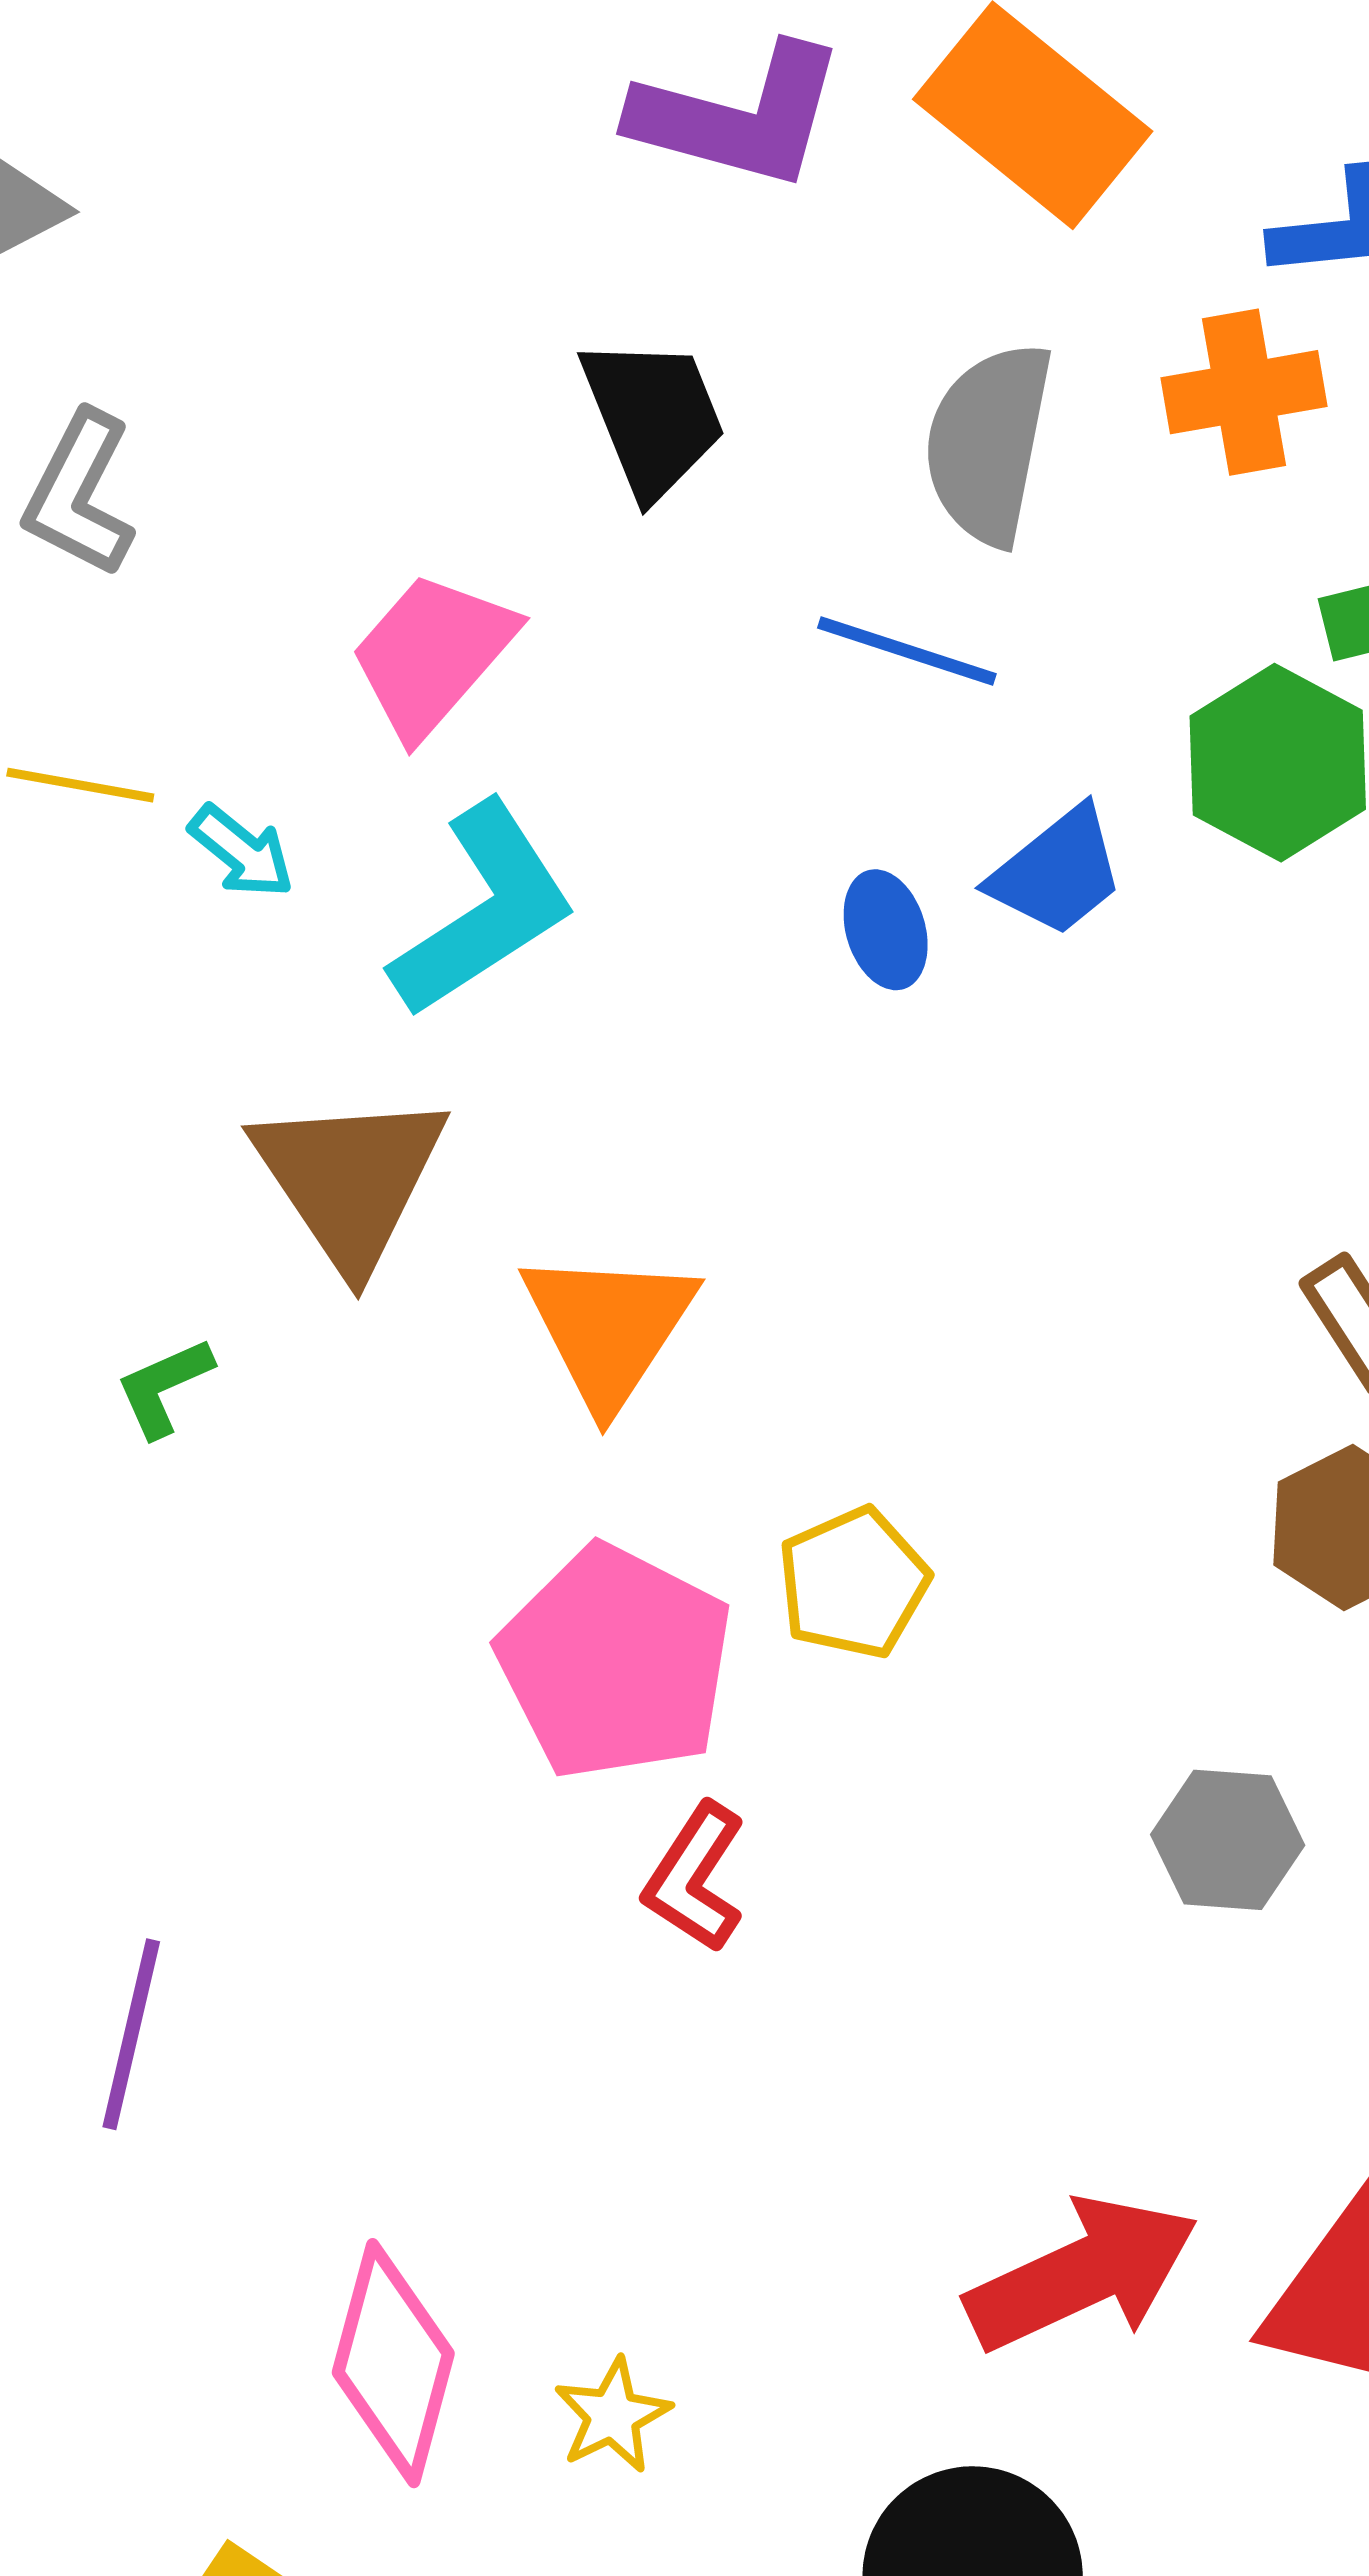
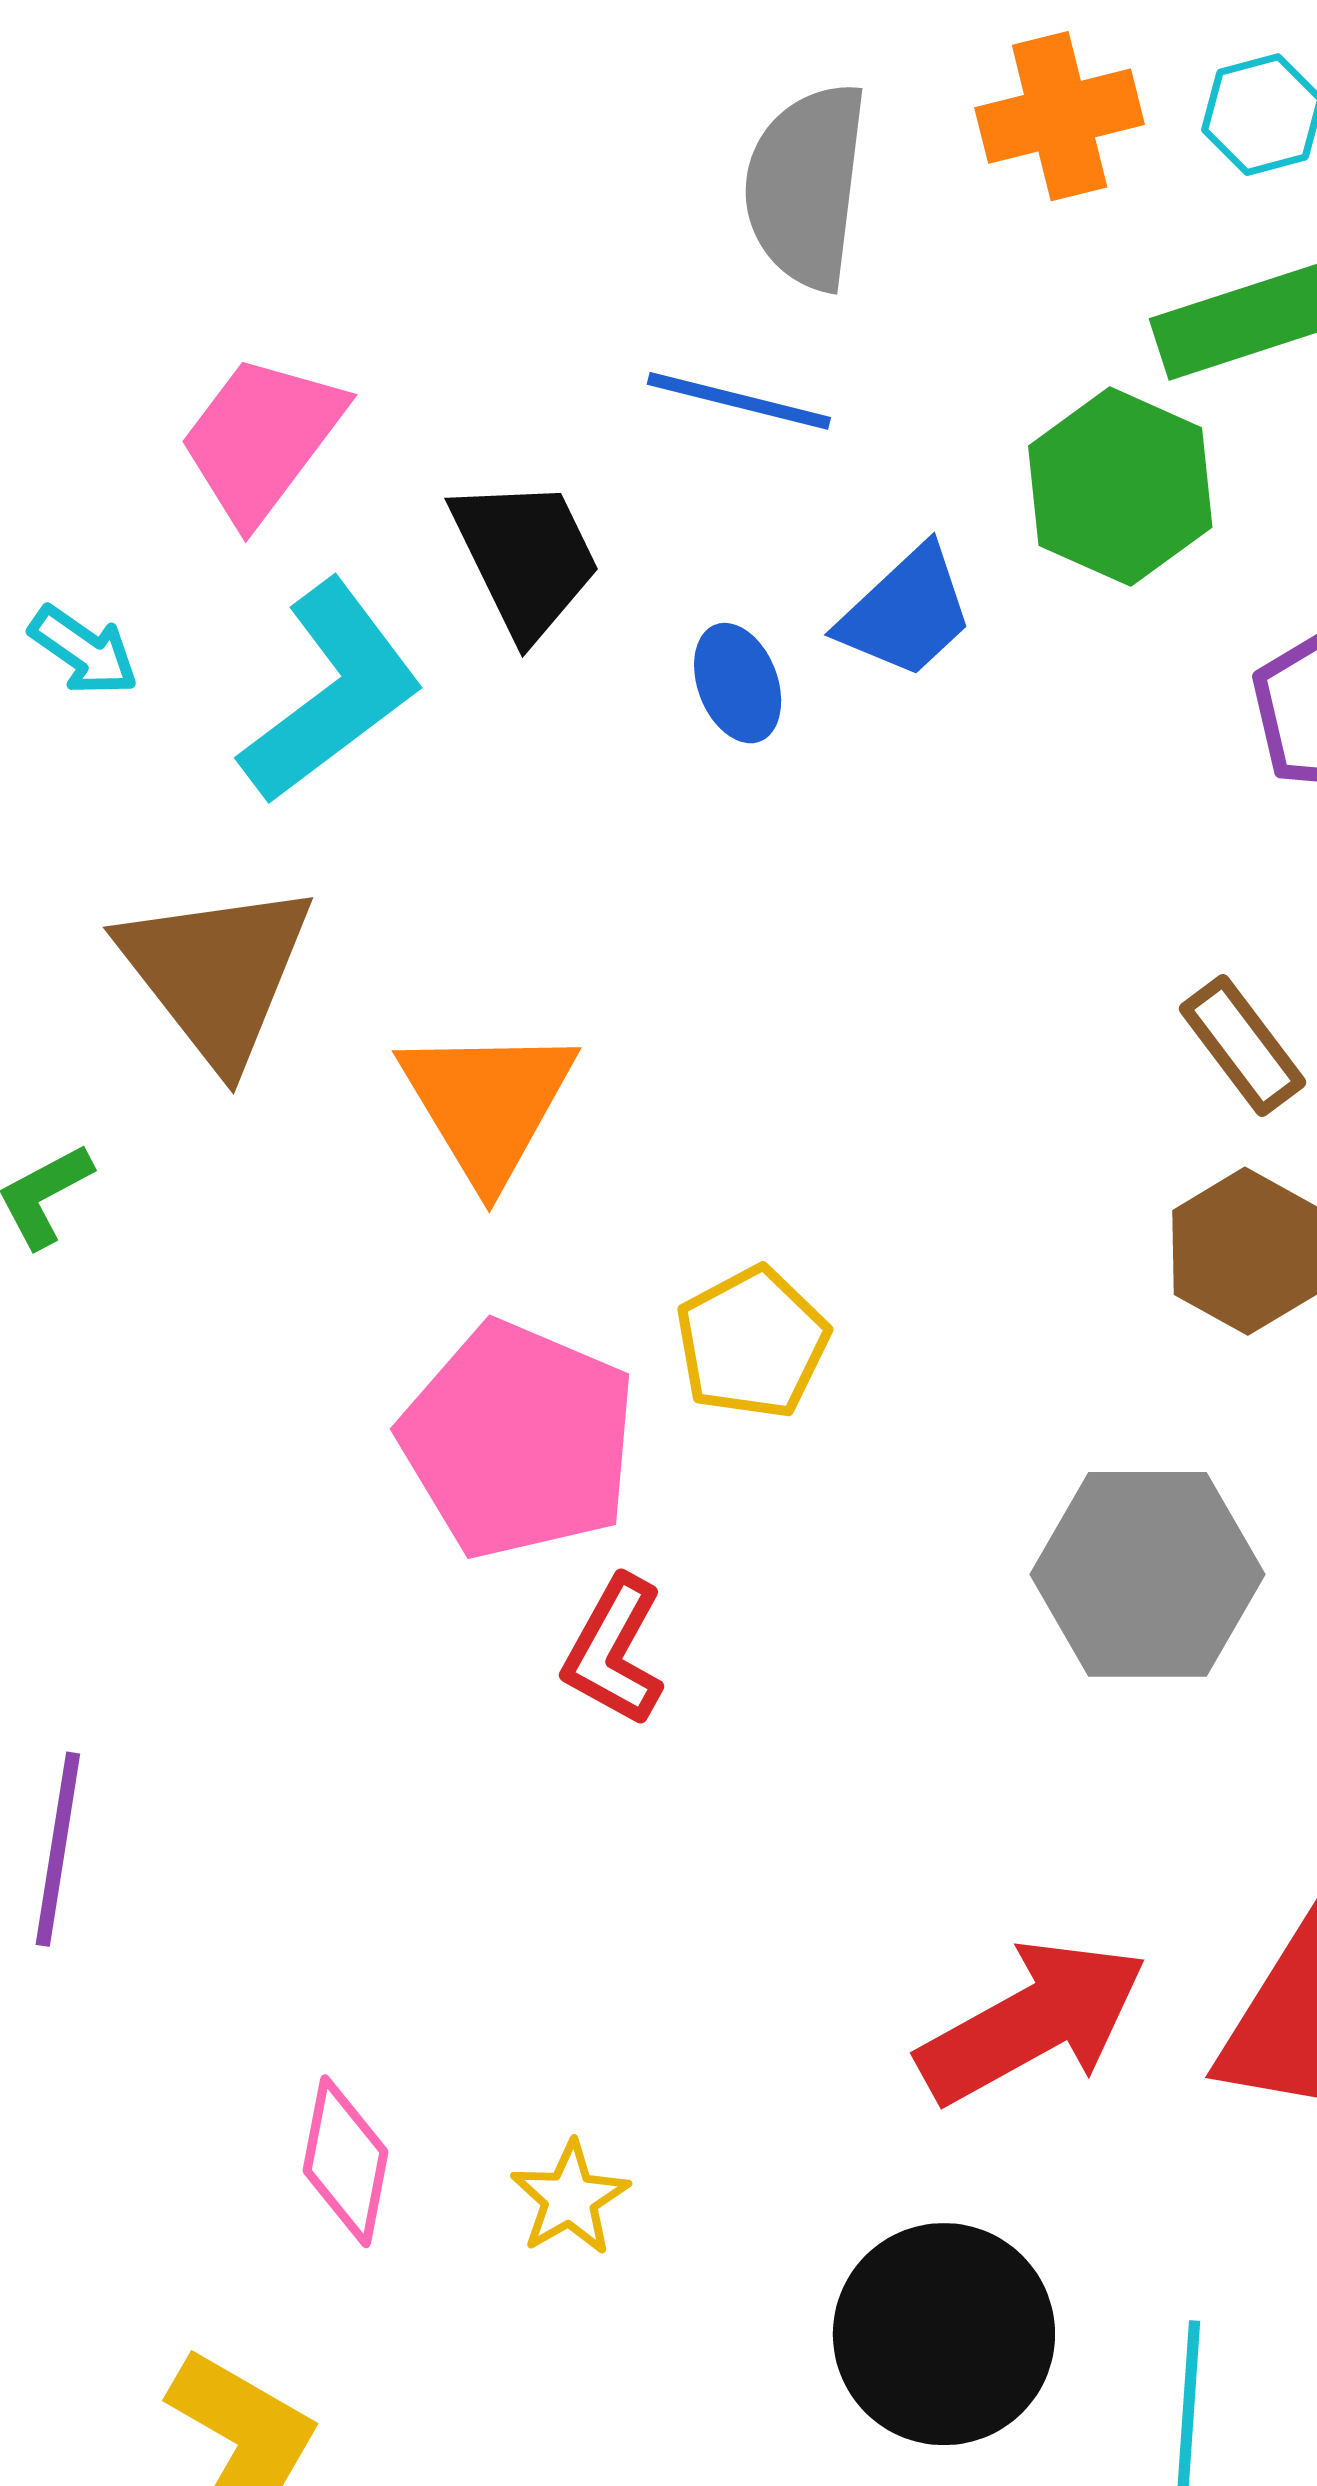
black trapezoid: (653, 417) -> (526, 557), moved
gray hexagon: (1228, 1840) -> (1147, 1574), size x1.5
pink diamond: (393, 2363) -> (345, 2161), size x0.7

